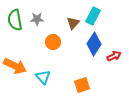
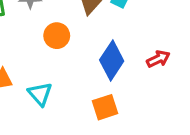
blue diamond: (94, 44) -> (112, 61), moved

